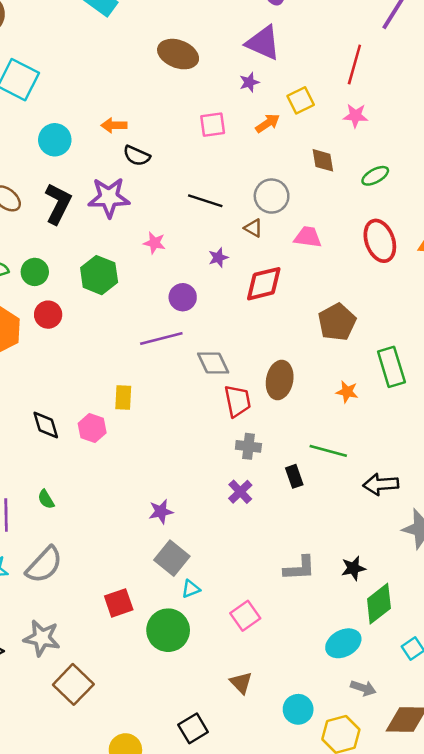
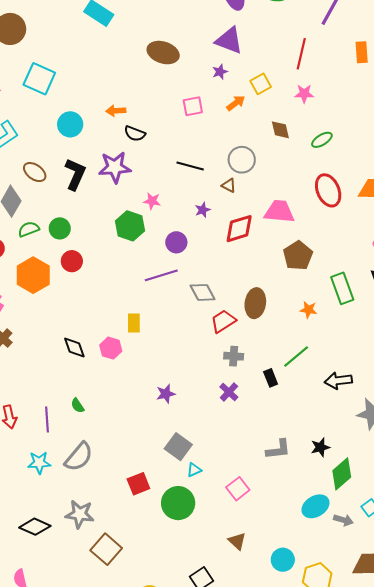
pink trapezoid: (308, 237) -> (279, 212), moved, size x1.4
green hexagon: (99, 275) -> (130, 226), moved
red trapezoid: (238, 401) -> (223, 321), turned -108
green line: (328, 451) -> (296, 357), turned -52
purple star: (161, 512) -> (166, 394), moved
gray arrow: (363, 688) -> (343, 520), moved

